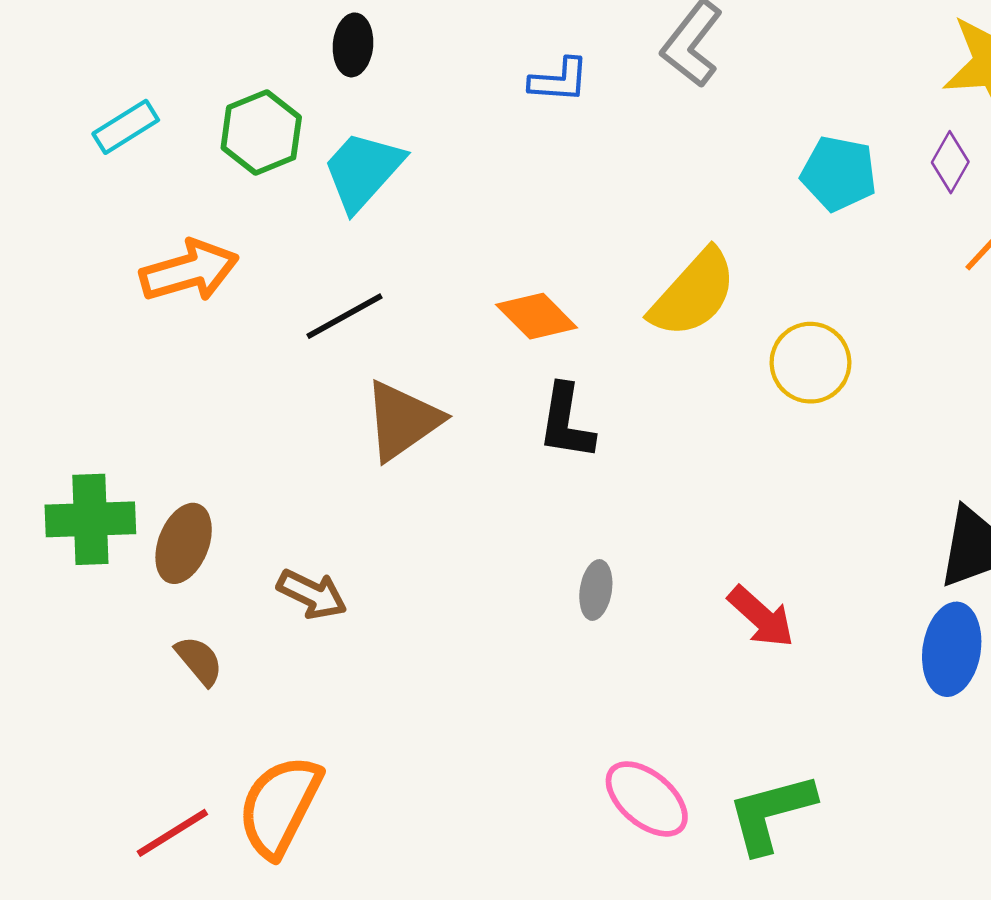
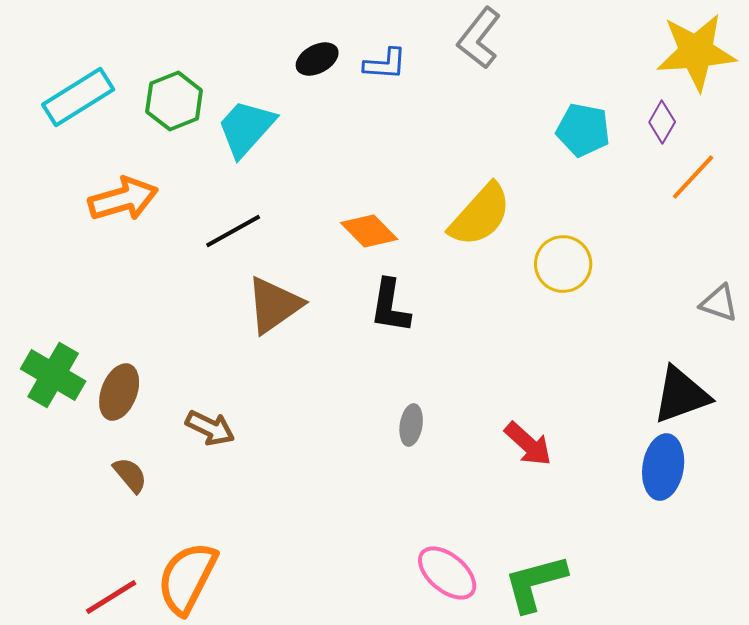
black ellipse: (353, 45) -> (317, 59), moved, turned 57
cyan rectangle: (126, 127) -> (78, 97), size x1.5
green cross: (90, 519) -> (53, 375), turned 32

